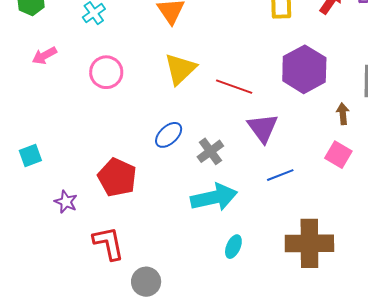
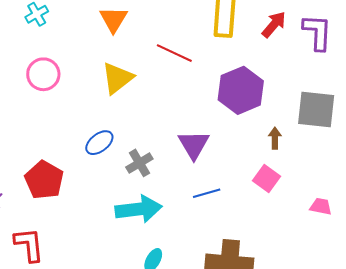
red line: (234, 87) -> (174, 53), moved

